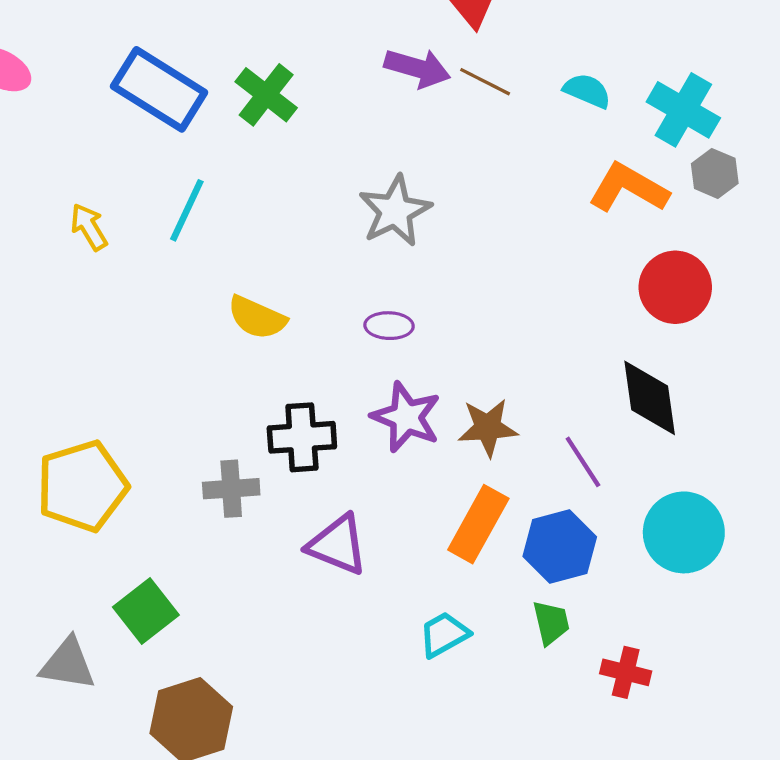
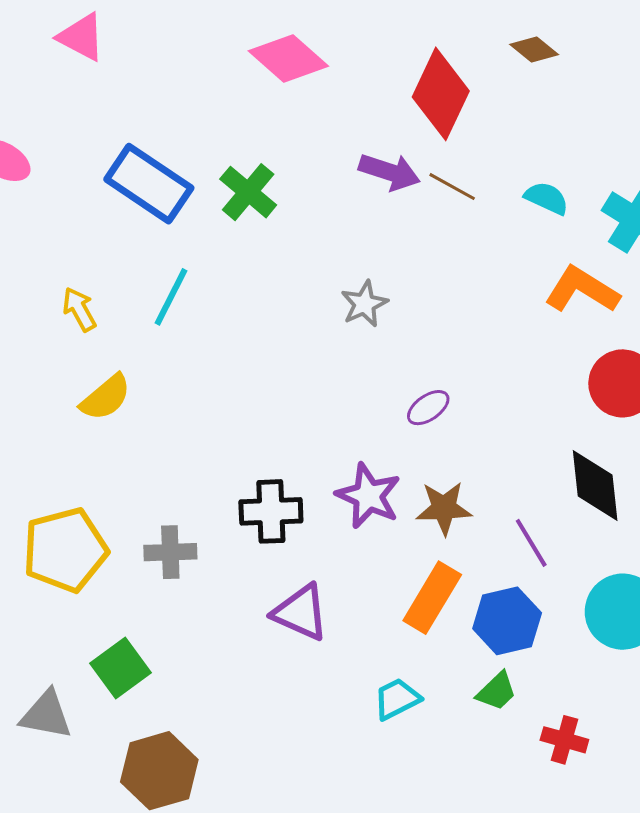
gray star: (395, 211) -> (364, 304), size x0.7
yellow semicircle: (257, 318) -> (106, 397), moved, turned -66
purple ellipse: (389, 326) -> (428, 408), moved, turned -39
gray cross: (231, 489) -> (170, 552), moved
green trapezoid: (551, 623) -> (497, 691), turned 57

